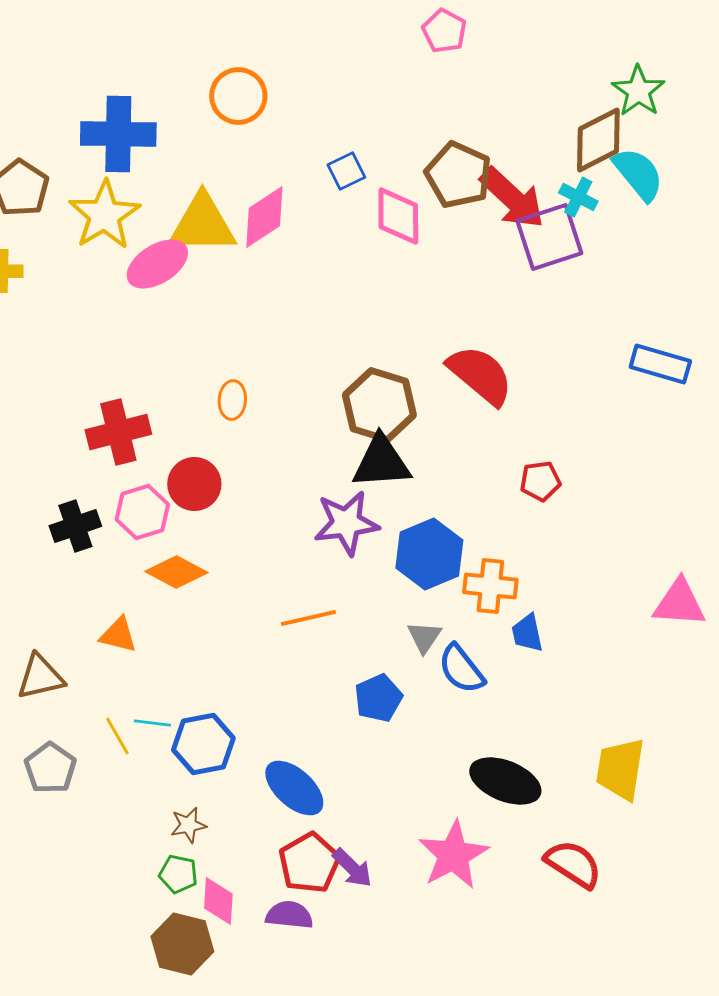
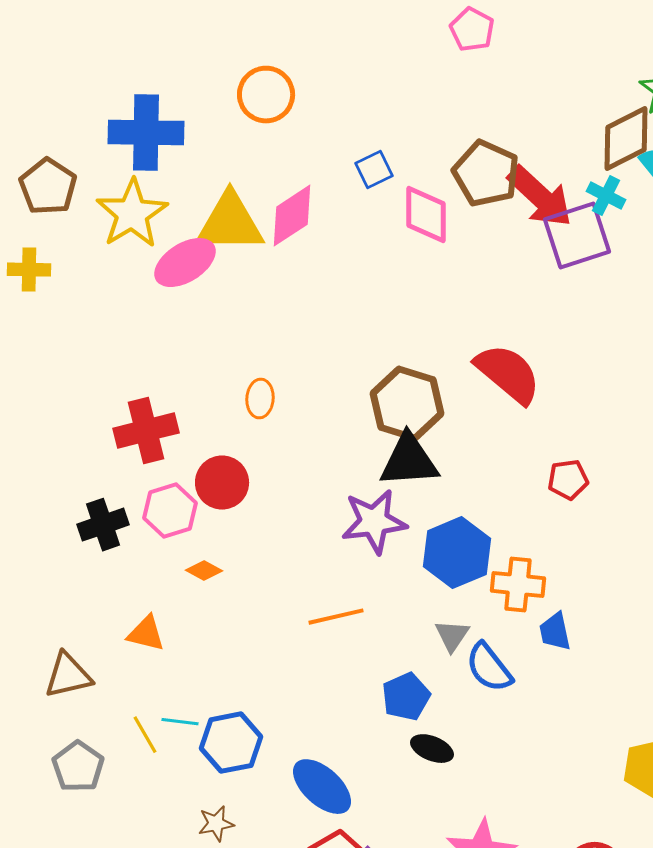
orange diamond: (176, 572) -> (204, 571), size x0.6
black ellipse: (505, 781) -> (432, 749), moved, size x0.6

